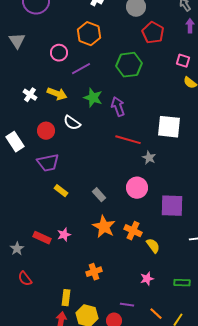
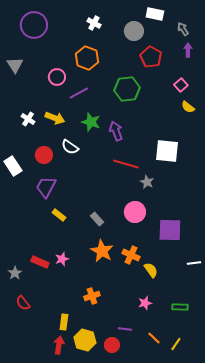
pink square: (183, 61) -> (181, 85), turned 32
purple trapezoid: (48, 163) -> (46, 187), turned 130

